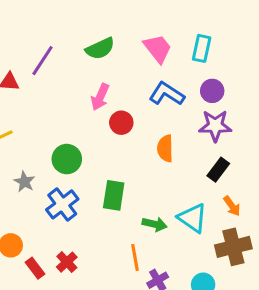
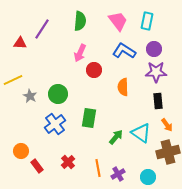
green semicircle: (100, 48) -> (80, 21), turned -60
black rectangle: (218, 170) -> (158, 101), turned -42
gray star: (24, 182) -> (30, 96), moved
green arrow: (155, 224) -> (116, 137), turned -63
orange line: (135, 257) -> (98, 168), moved
red cross: (67, 262) -> (68, 162), moved

